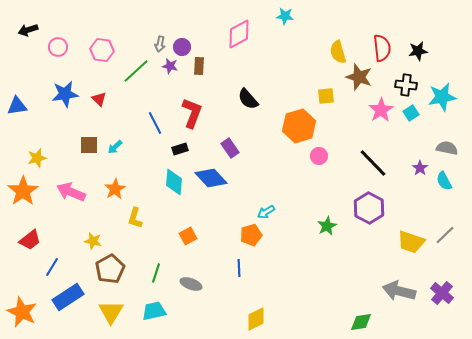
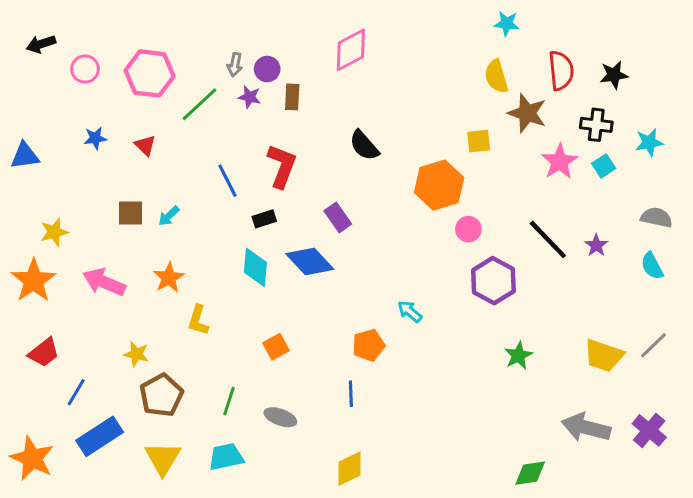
cyan star: (285, 16) -> (507, 23), moved
pink hexagon: (102, 50) -> (150, 73), size x1.4
blue star: (65, 94) -> (95, 138), size x0.6
cyan star: (442, 97) -> (649, 142), size x0.7
purple star: (420, 168) -> (596, 245), moved
purple hexagon: (369, 208) -> (493, 281), moved
cyan arrow: (266, 212) -> (410, 311), moved, turned 72
green star: (327, 226) -> (518, 356), moved
yellow diamond: (256, 319) -> (349, 469), moved

